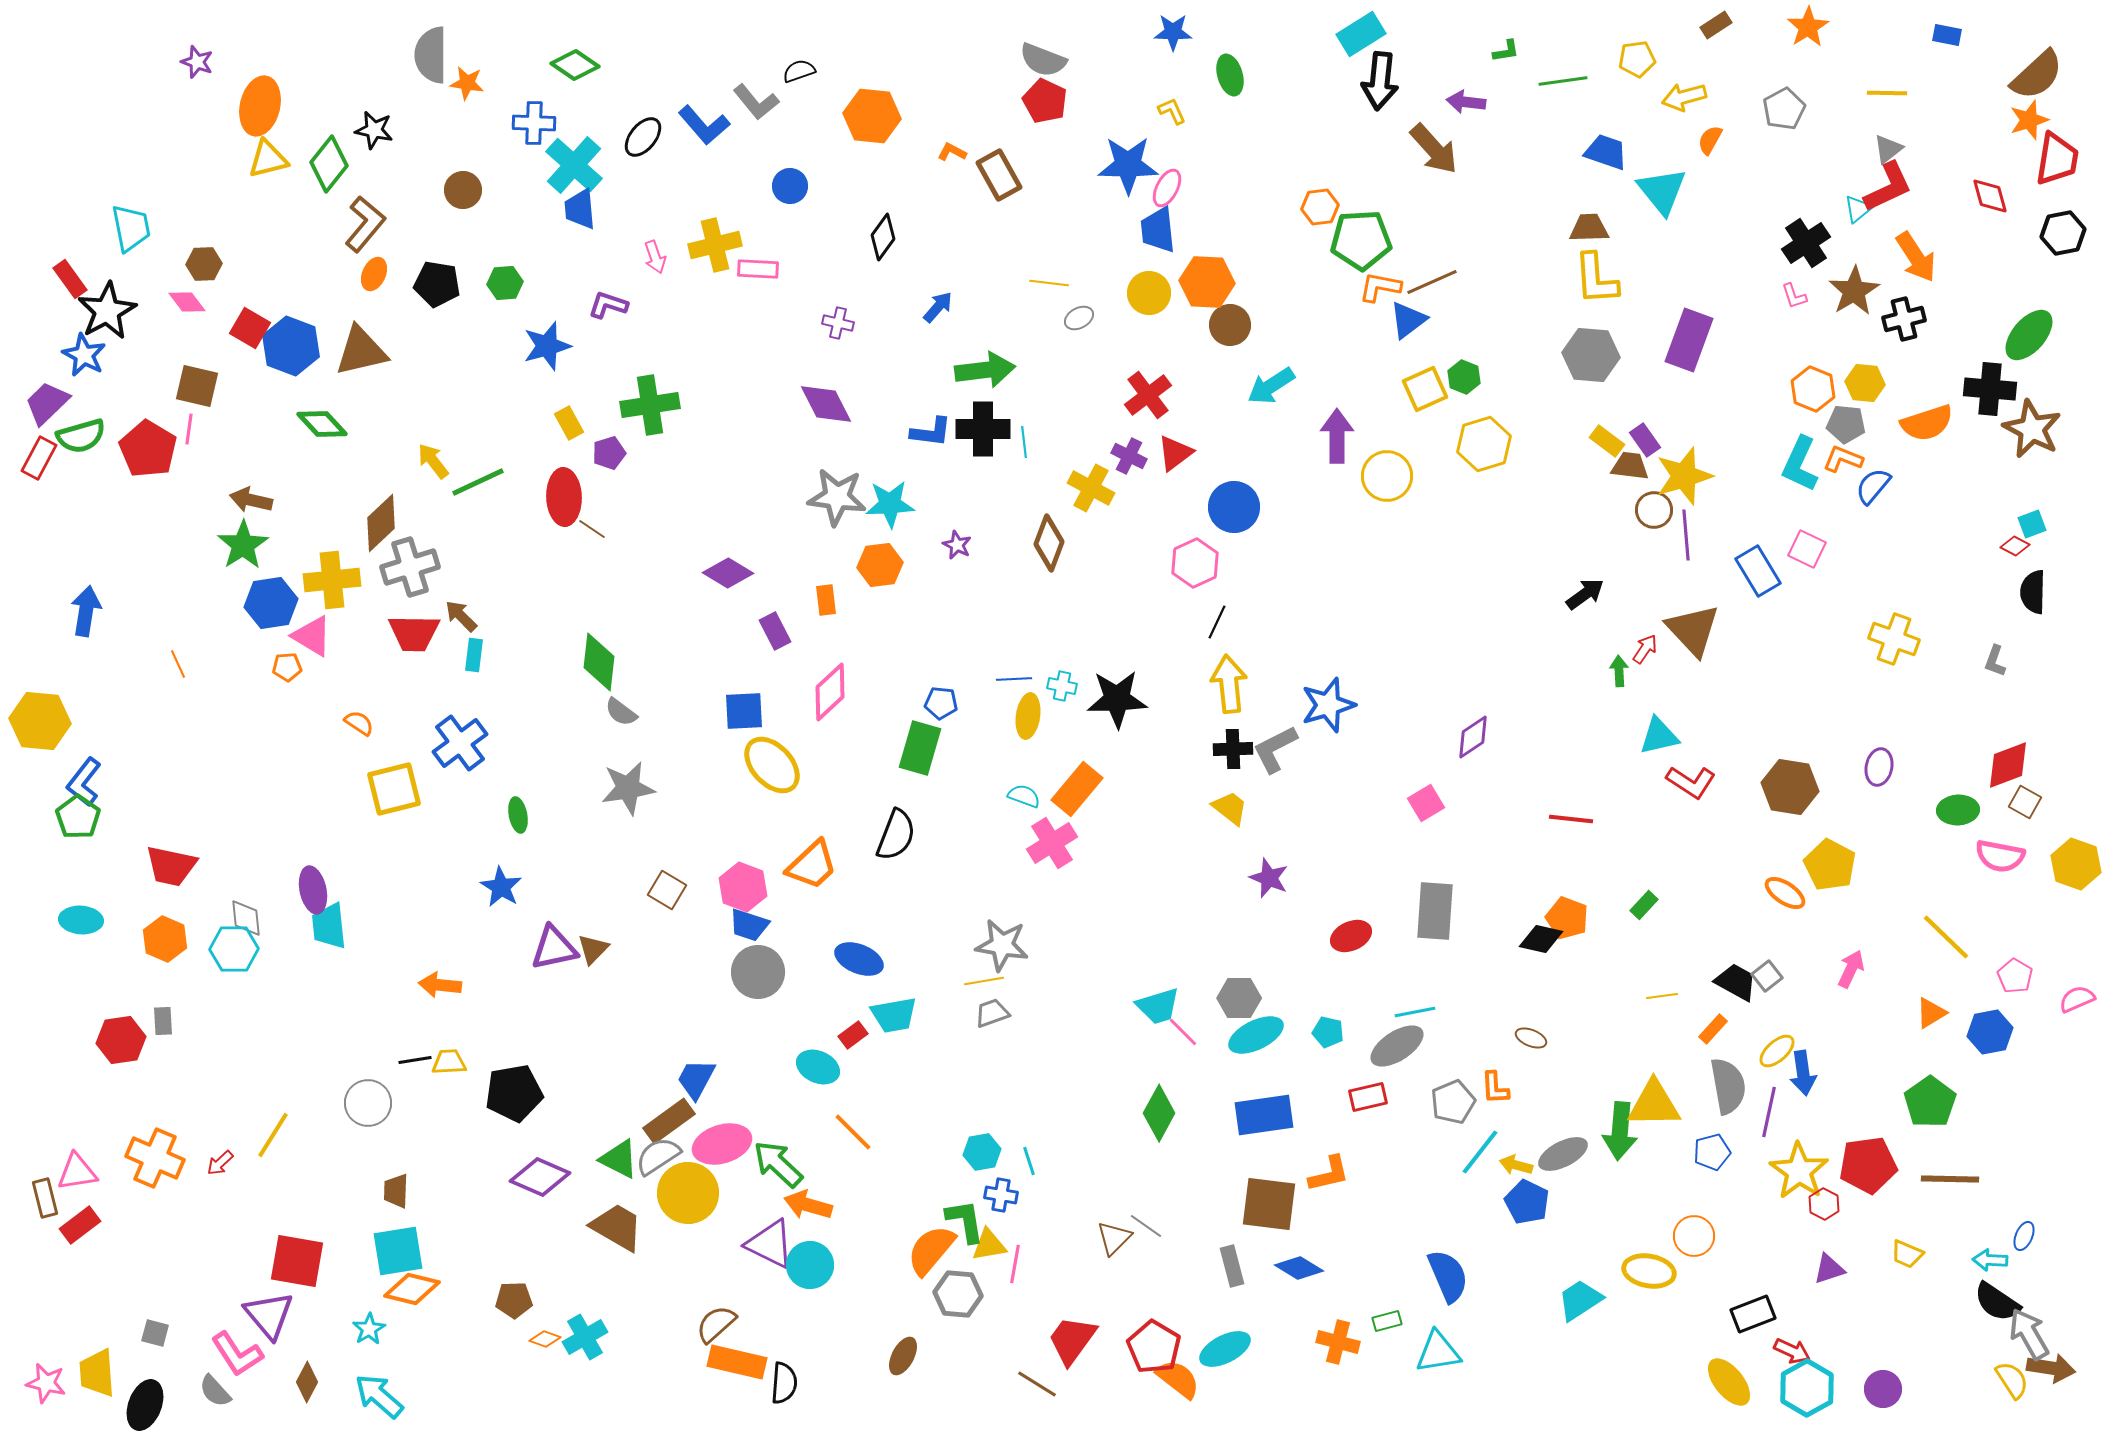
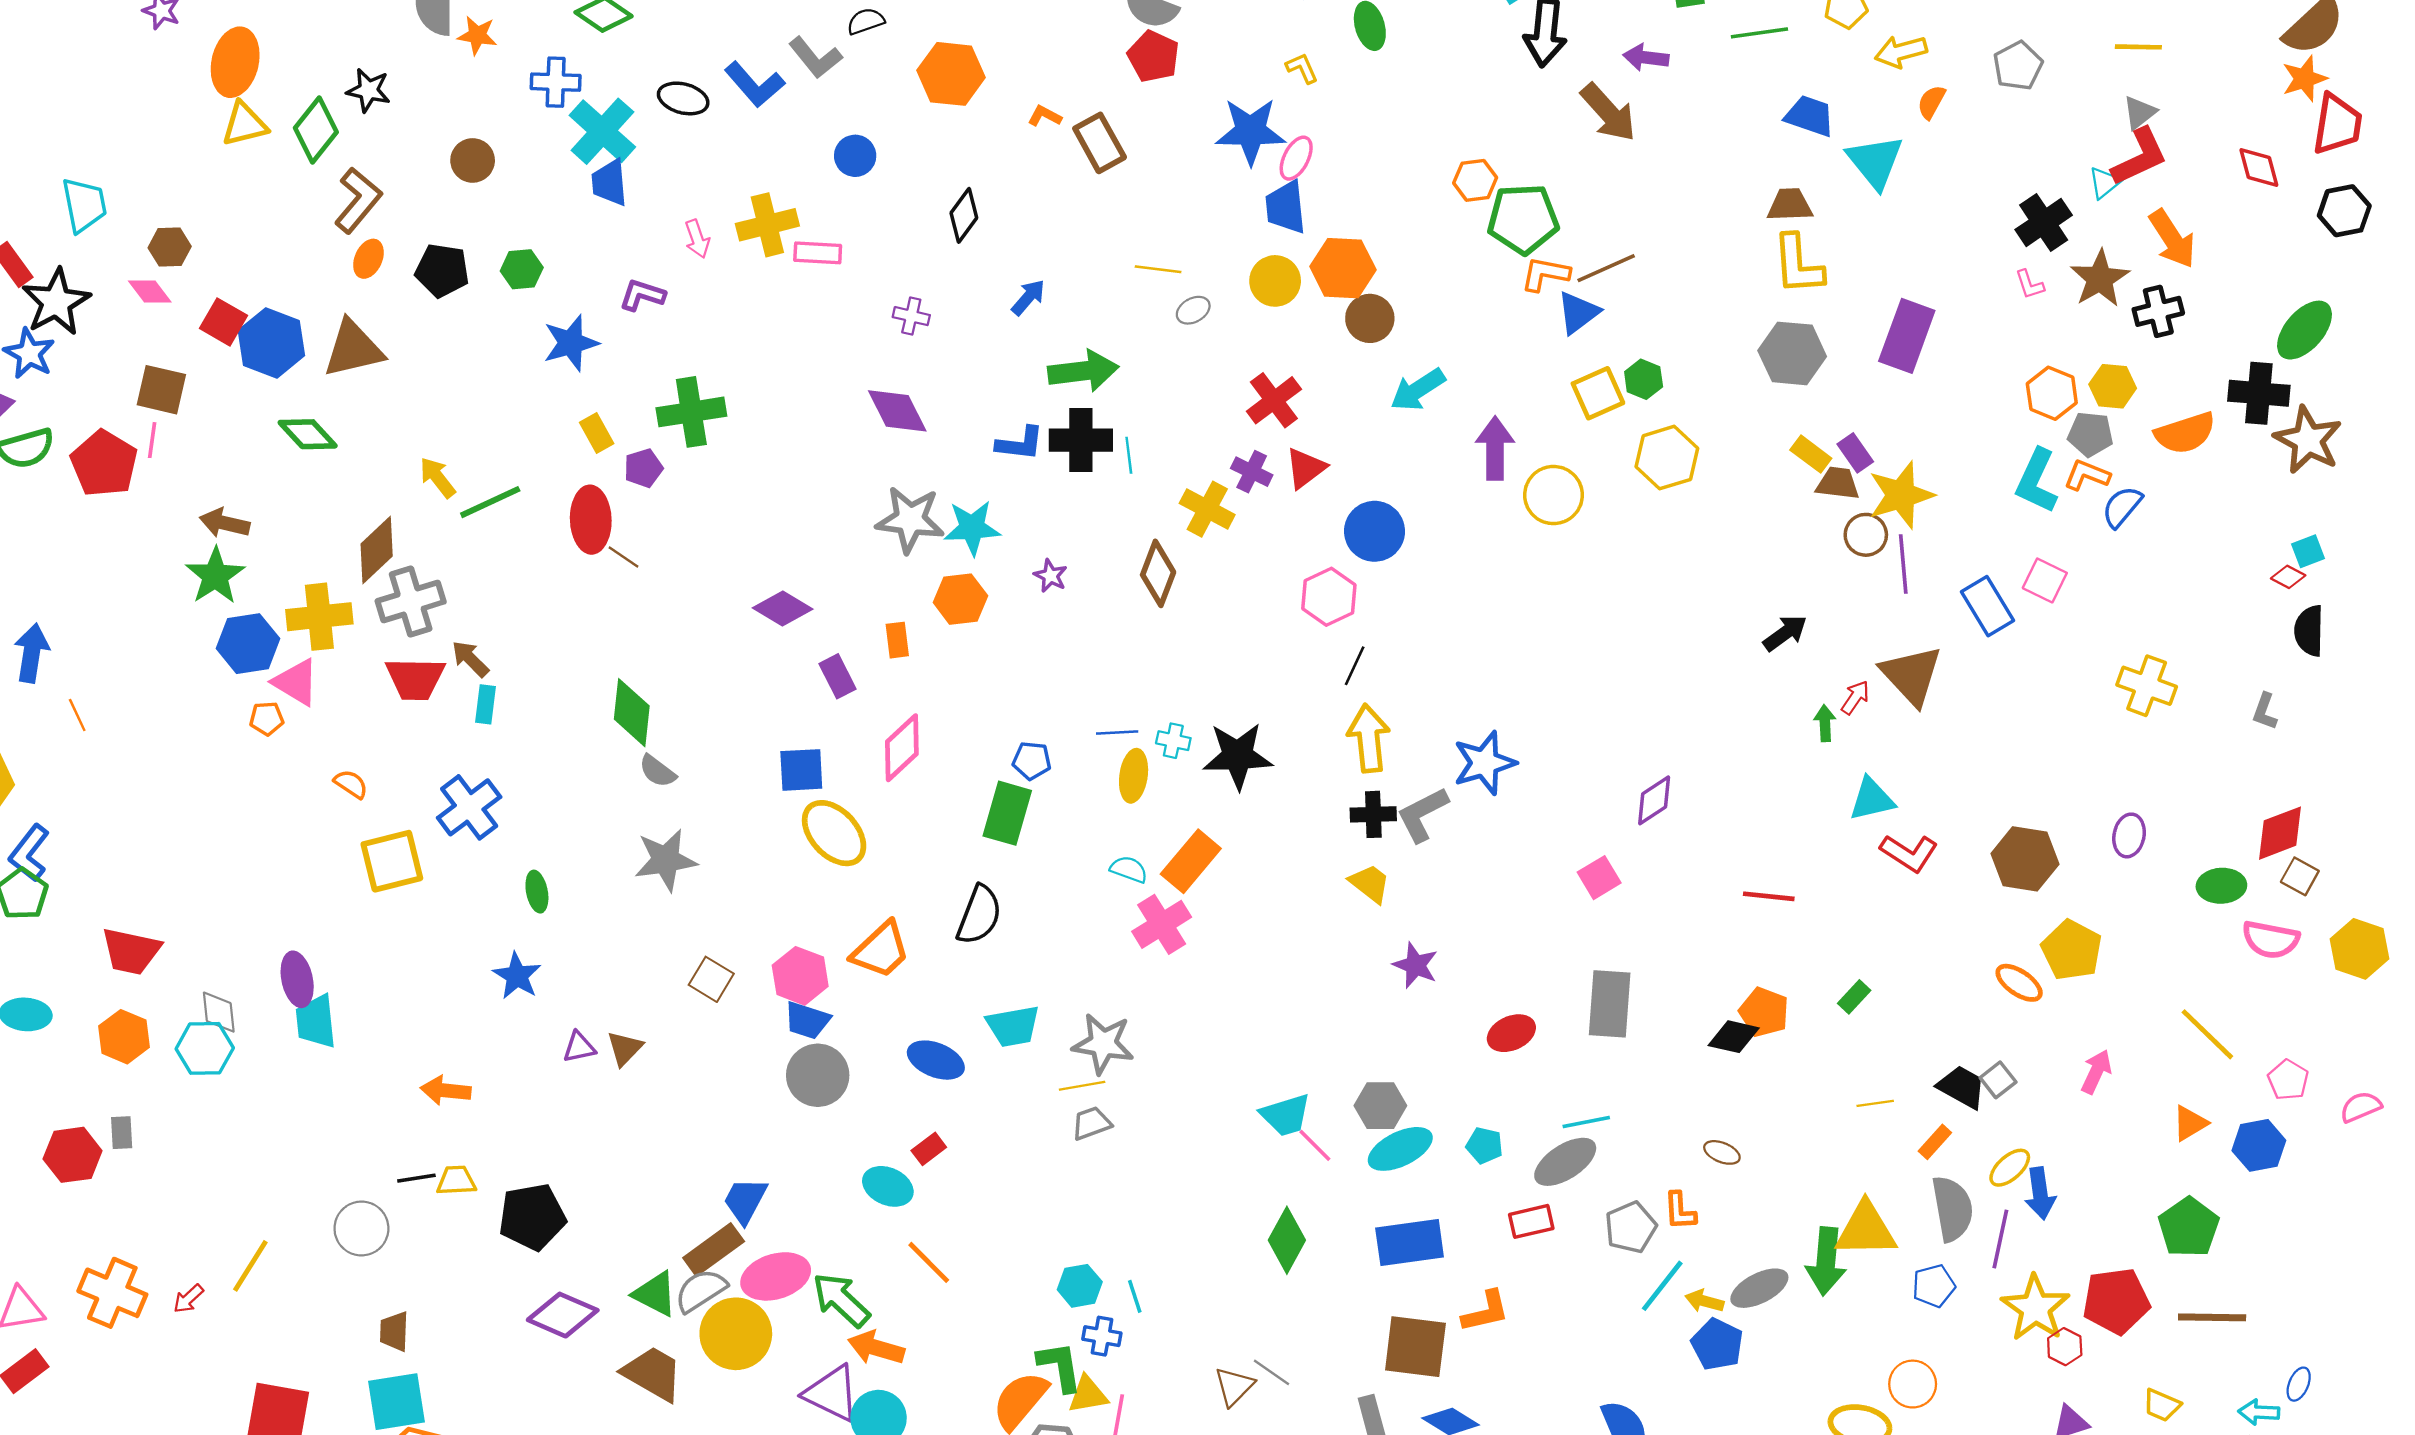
black ellipse: (643, 137) -> (683, 98), turned 66
orange line: (178, 664) -> (77, 715), moved
purple triangle: (554, 948) -> (579, 1047), size x0.6
cyan trapezoid: (894, 1015) -> (1013, 1026), moved

